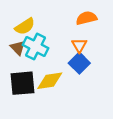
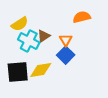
orange semicircle: (86, 18) -> (82, 17), moved
brown triangle: (18, 48) -> (44, 36), moved, turned 40

